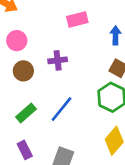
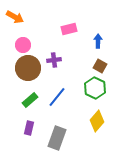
brown circle: (23, 71) -> (28, 68), size x1.6
purple rectangle: (25, 150) -> (29, 128), turned 40

